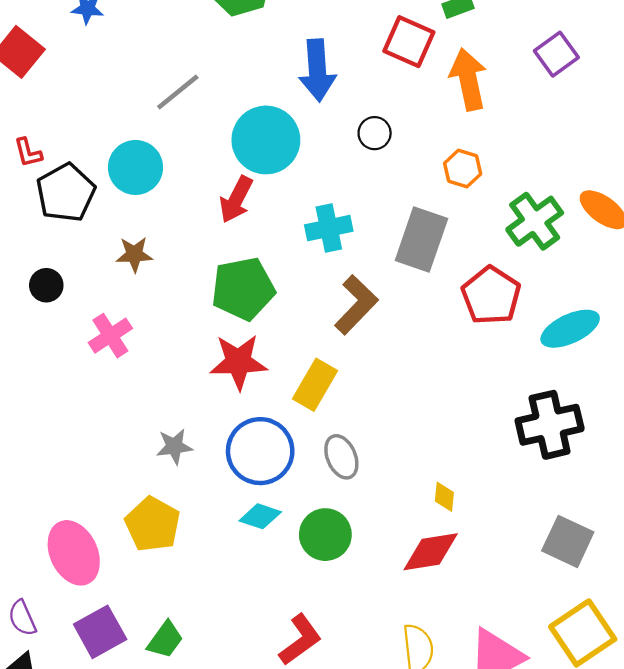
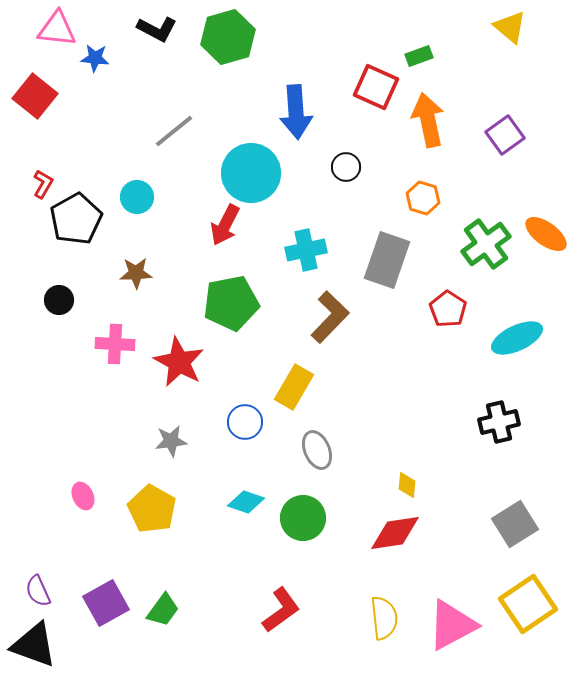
purple square: (556, 54) -> (505, 135), moved
red L-shape: (28, 153) -> (43, 184), turned -136
cyan circle: (136, 167) -> (137, 197), size x0.7
red pentagon: (491, 296) -> (448, 309), size x0.7
pink cross: (110, 336) -> (115, 344), turned 36
red star: (238, 362) -> (179, 362), moved, turned 30
black cross: (550, 425) -> (499, 422), size x0.7
blue circle: (260, 451) -> (245, 422), moved, size x0.6
gray square: (568, 541) -> (515, 524), turned 33
pink ellipse: (74, 553) -> (83, 496), moved, size x0.5

